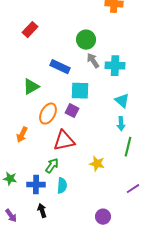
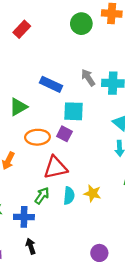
red rectangle: (30, 30) -> (22, 29), moved
green circle: (86, 40) -> (81, 24), moved
orange ellipse: (48, 114) -> (37, 137), turned 60
cyan semicircle: (62, 186) -> (69, 196), moved

